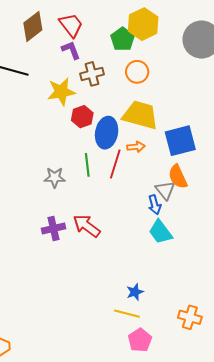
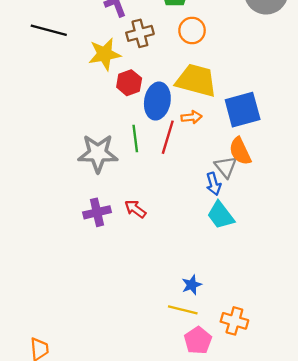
gray star: (55, 177) -> (98, 153), size x1.6
red arrow: (87, 226) -> (135, 209), size x0.7
orange cross: (190, 317) -> (234, 321), moved

